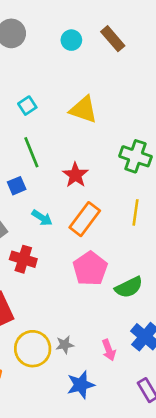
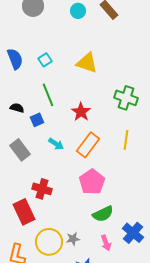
red cross: (23, 259) -> (42, 189), moved
green semicircle: (129, 287) -> (103, 214), moved

